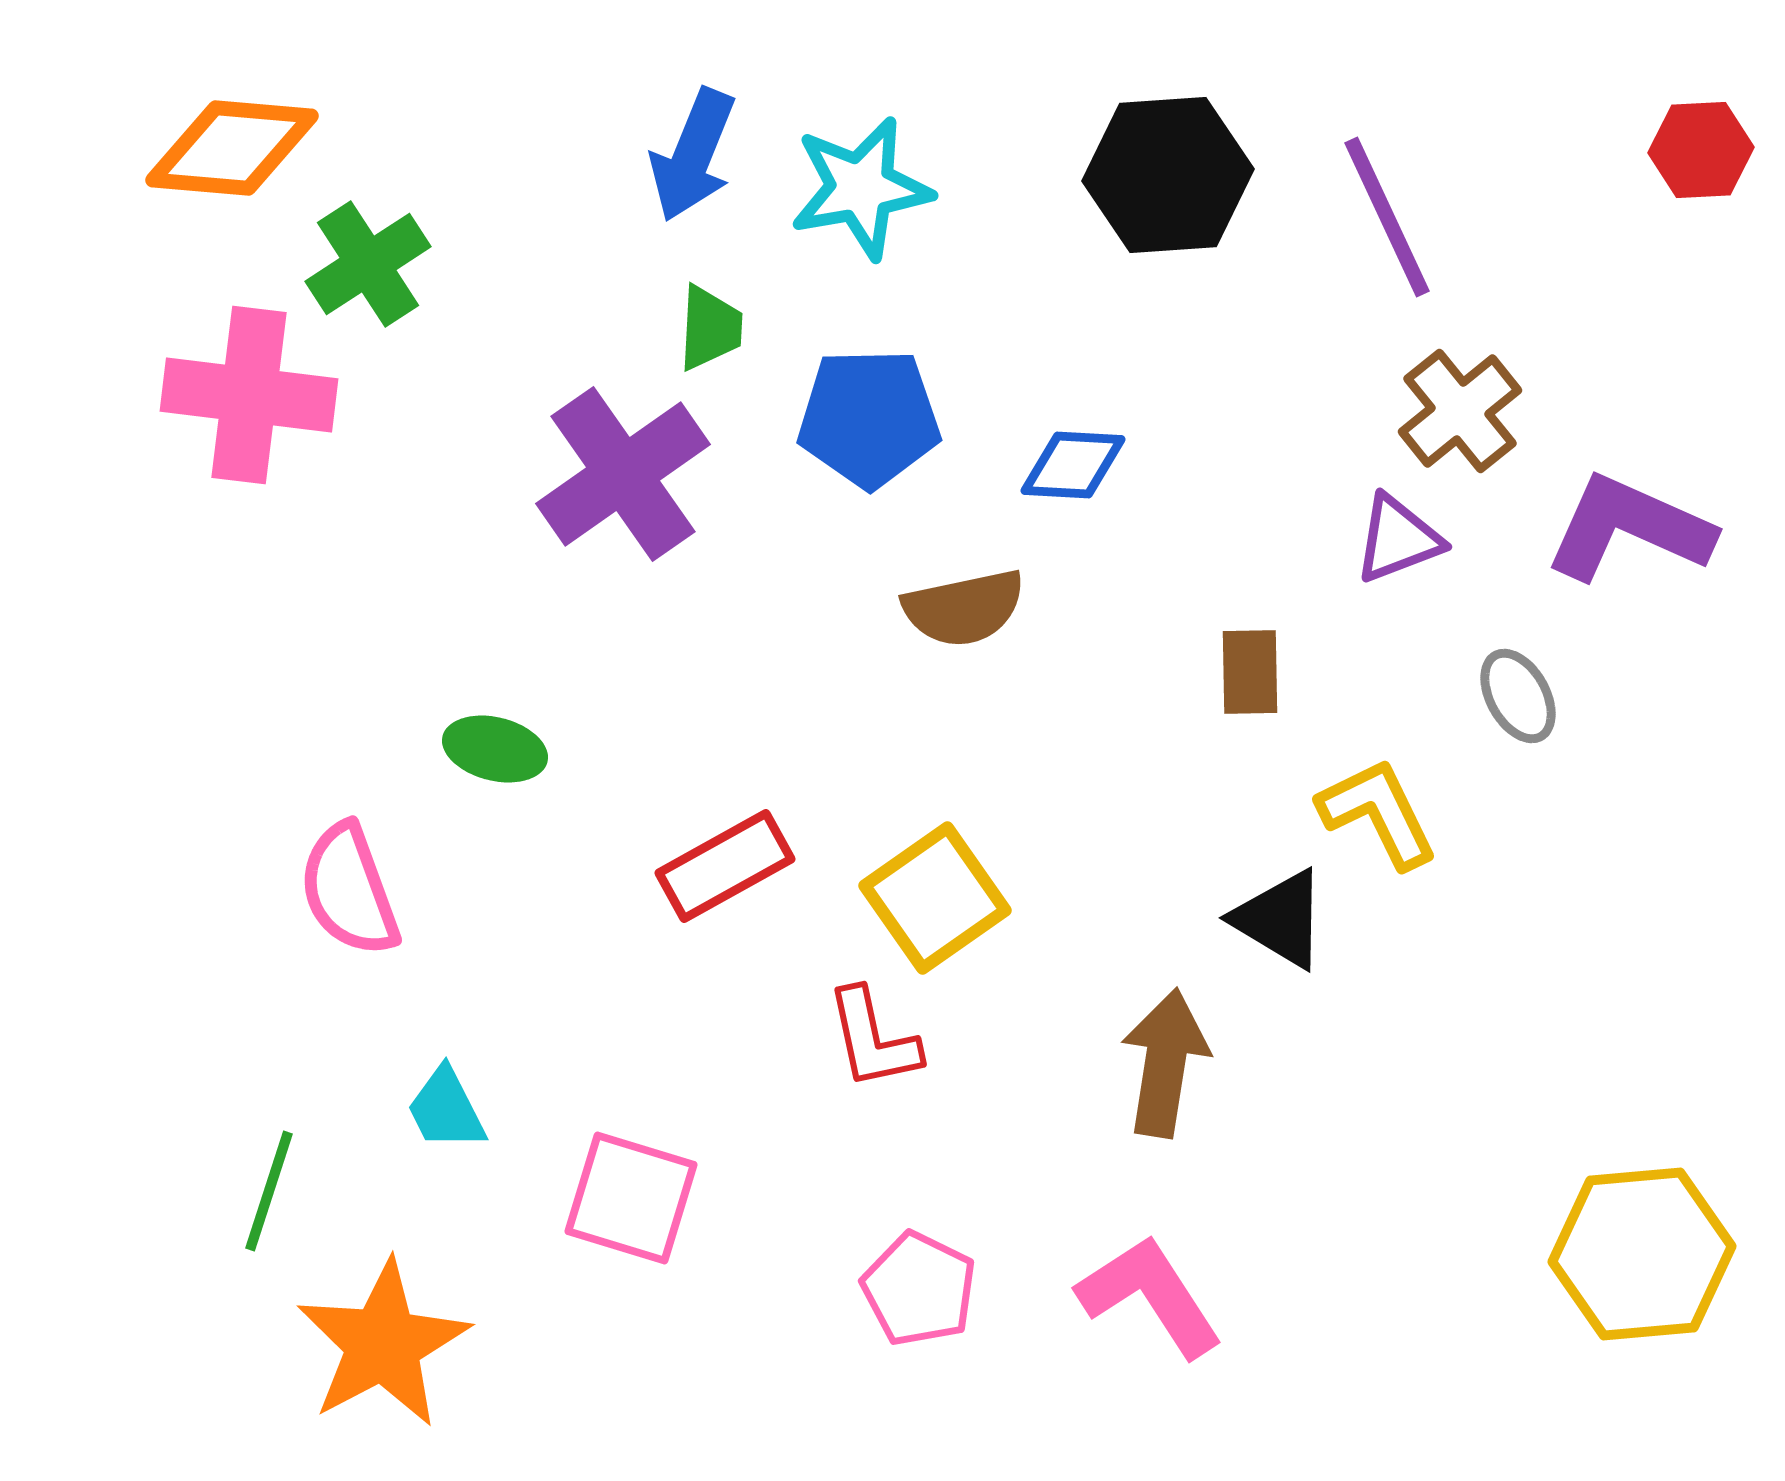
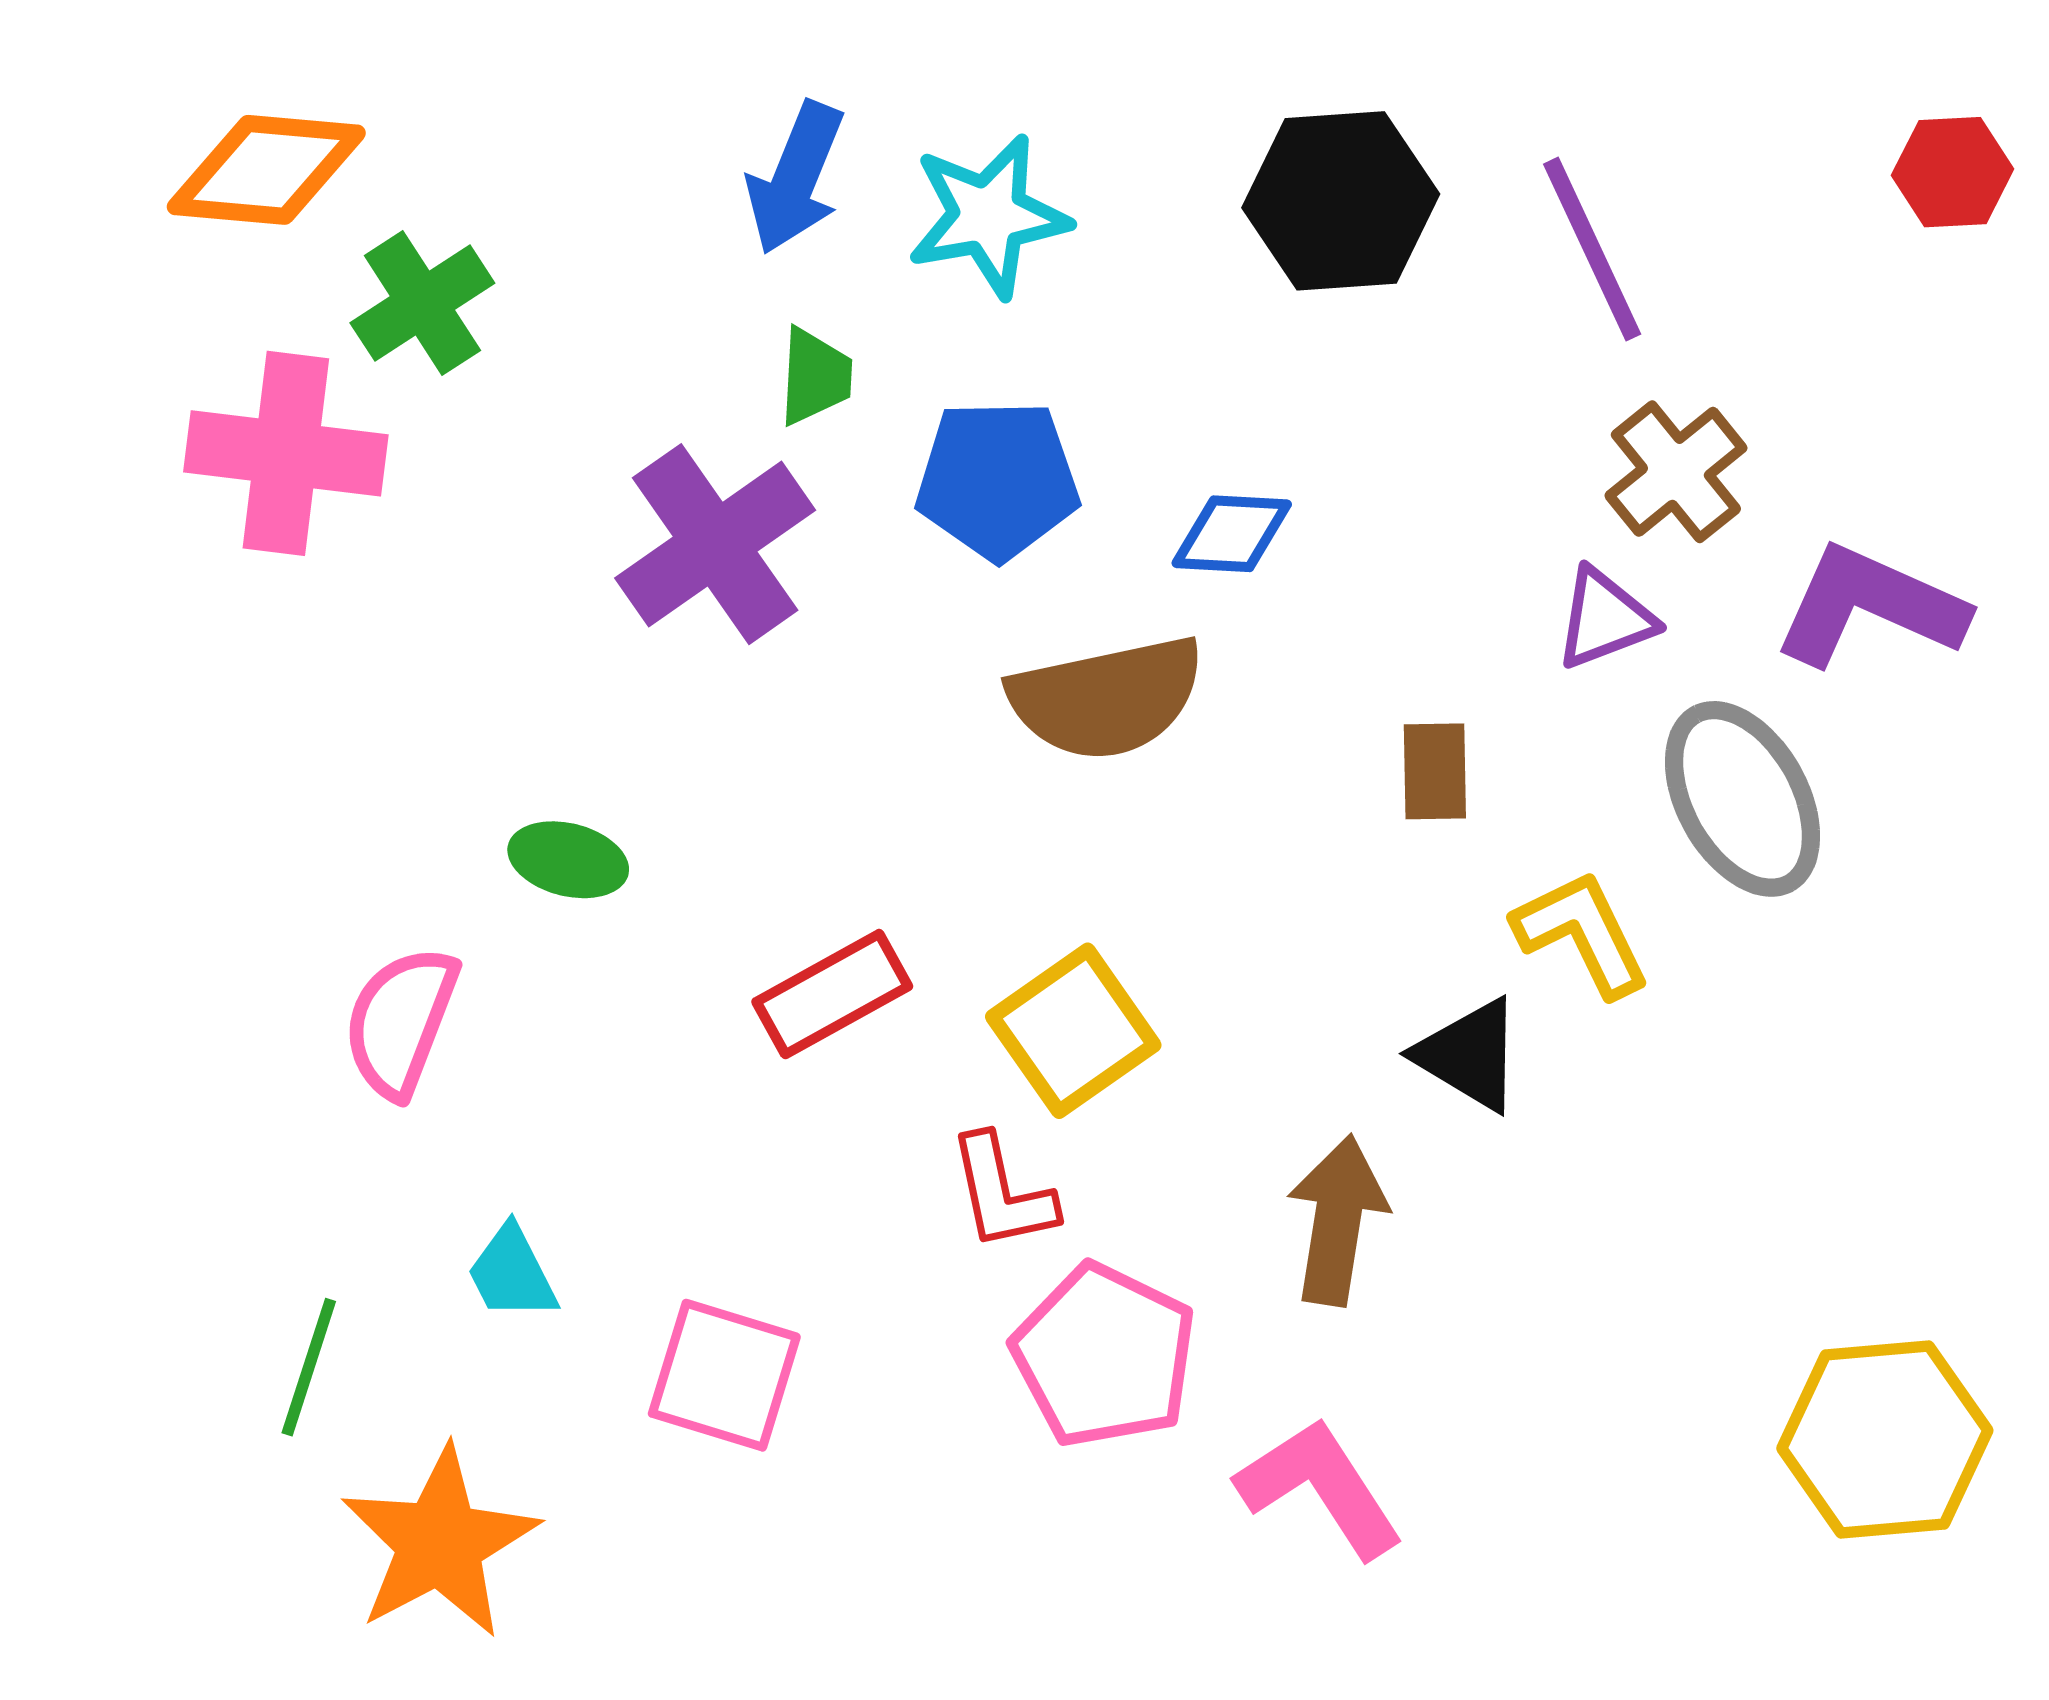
brown semicircle: (964, 608) -> (1107, 698), size x1.4
gray ellipse: (1518, 696) -> (1743, 799), size x1.8
pink semicircle: (349, 890) -> (401, 1022), turned 41
pink pentagon: (919, 1289) -> (1104, 1356), moved, size x1.4

